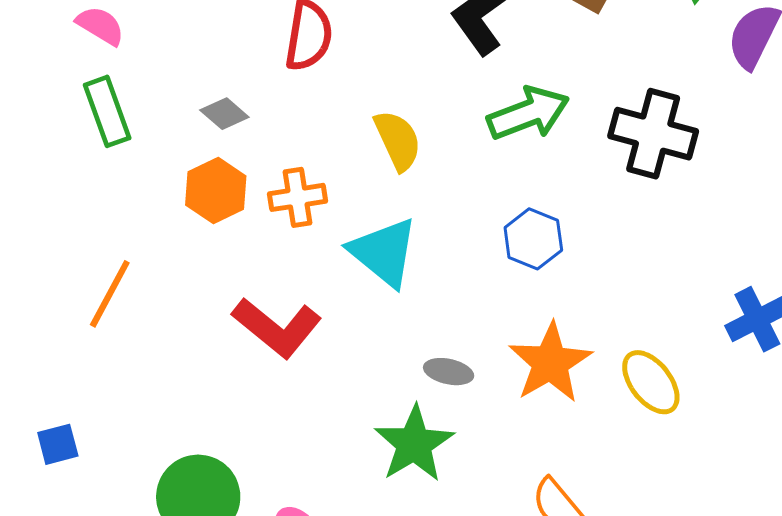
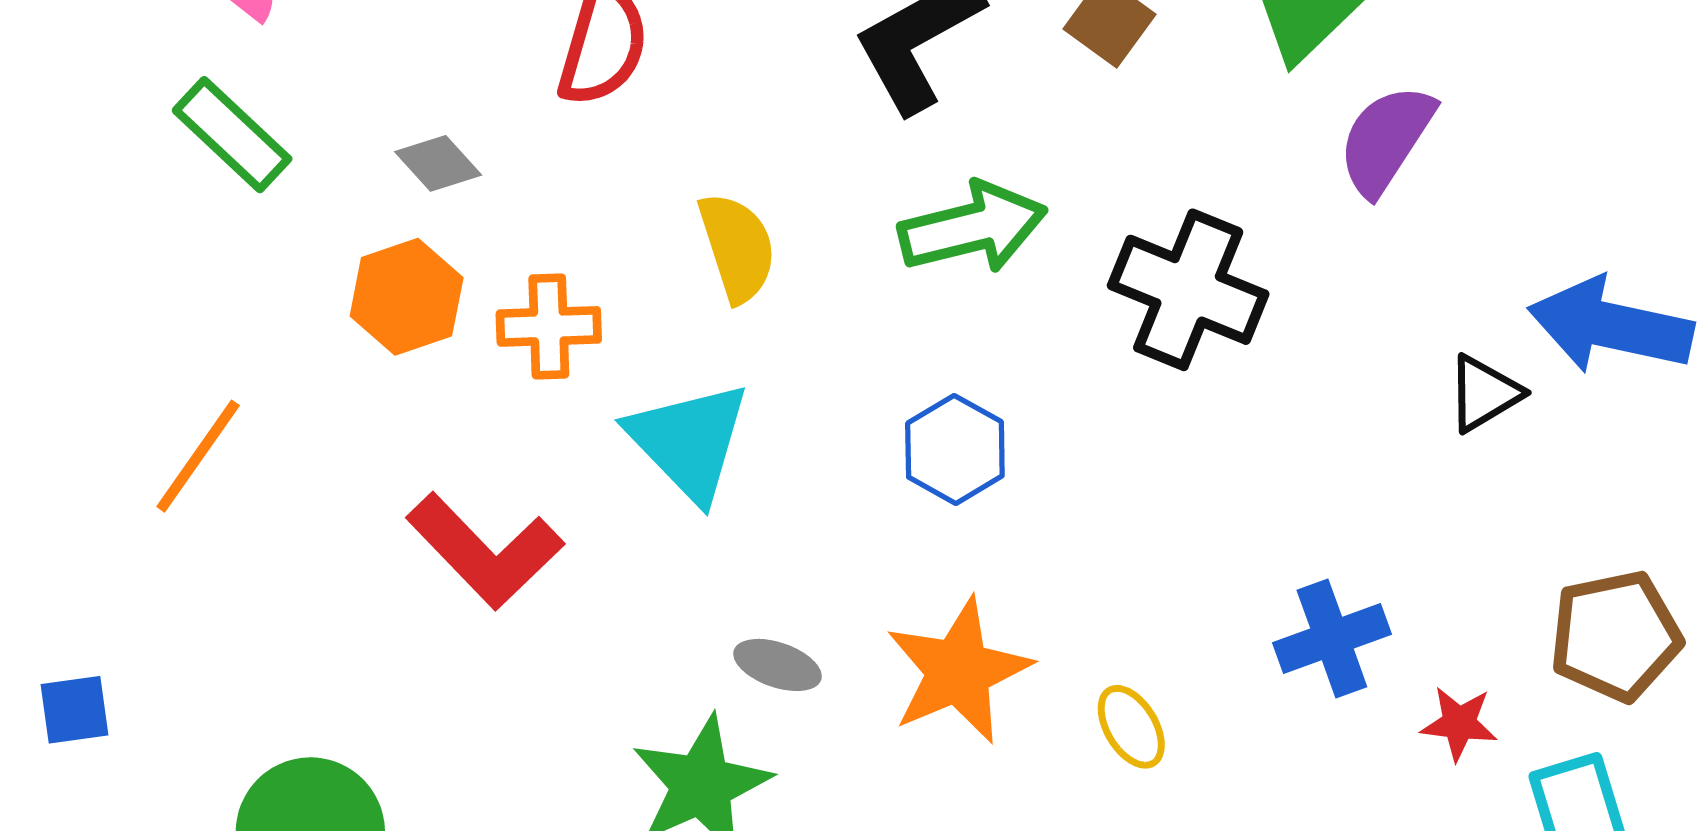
green rectangle: (107, 111) -> (232, 135), turned -34
yellow ellipse: (651, 382) -> (1131, 727), size x0.7

